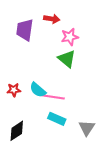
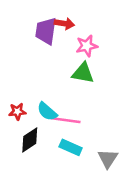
purple trapezoid: (25, 30) -> (46, 31), moved
green triangle: (67, 59) -> (83, 73), turned -30
black diamond: (17, 131) -> (30, 140), moved

